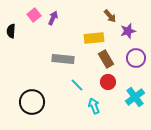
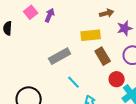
brown arrow: (110, 16) -> (107, 13), turned -64
gray rectangle: (63, 59) -> (60, 56), turned -35
red circle: (108, 82) -> (117, 79), moved

